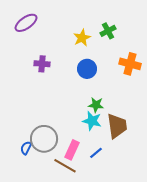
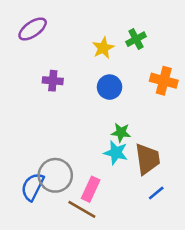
blue semicircle: (26, 148) -> (33, 187), size x1.6
blue line: (96, 153) -> (156, 193), moved

